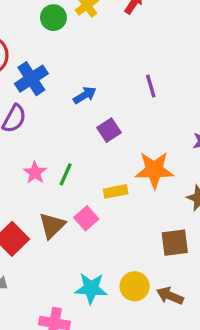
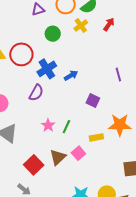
green circle: (53, 18) -> (53, 34), moved
blue arrow: (85, 95) -> (71, 75), moved
purple square: (109, 130) -> (93, 101), turned -32

